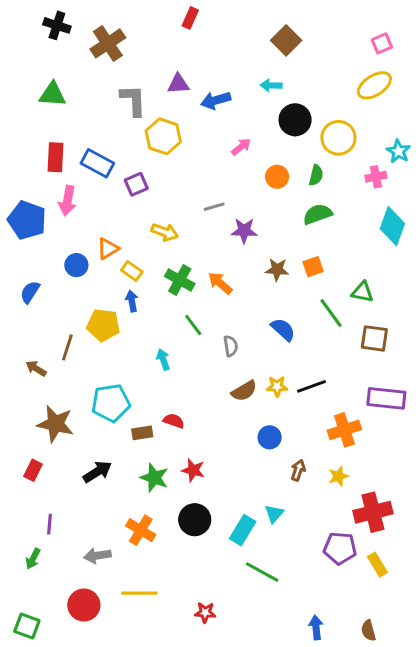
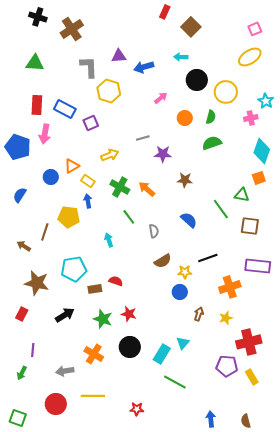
red rectangle: (190, 18) -> (165, 12), moved
yellow arrow: (165, 232) -> (110, 155), turned -42
orange square: (313, 267) -> (259, 178), moved
yellow star: (277, 386) -> (185, 272), moved

